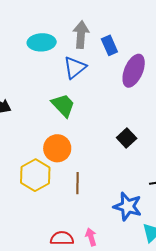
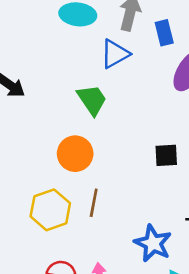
black square: (127, 138) -> (166, 155), turned 30
yellow hexagon: (35, 175) -> (50, 210), moved

